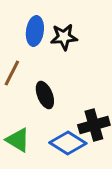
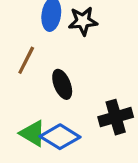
blue diamond: (68, 143) -> (60, 137), moved

